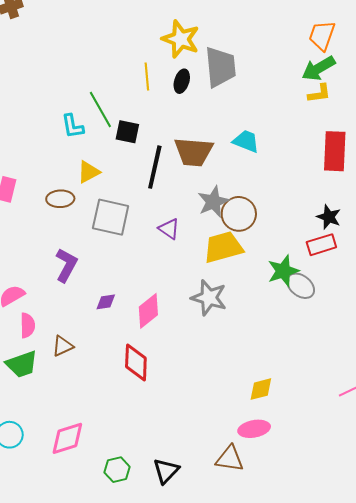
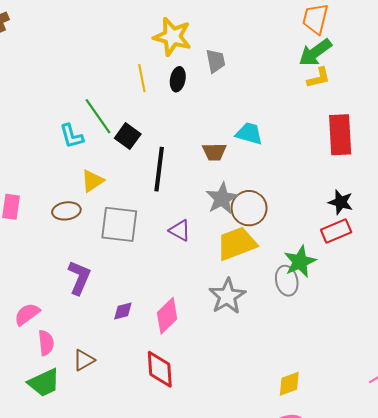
gray trapezoid: (220, 67) -> (216, 61), size x0.6
black square: (127, 132) -> (128, 136), turned 30
brown trapezoid: (194, 152) -> (214, 152), moved, size x0.6
gray ellipse: (301, 286) -> (287, 281), moved, turned 44
gray star: (209, 298) -> (227, 296), turned 30

